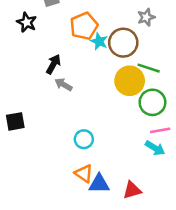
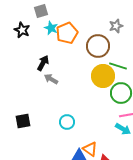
cyan star: (99, 41) -> (51, 28), moved
black square: (15, 121) -> (23, 121), moved
orange triangle: (84, 174) -> (90, 149), moved

